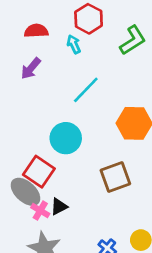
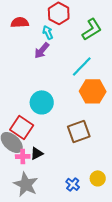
purple arrow: (31, 68) -> (42, 50), moved
cyan line: (86, 90) -> (82, 66), moved
pink cross: (40, 211) -> (23, 156), turned -32

